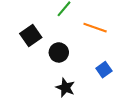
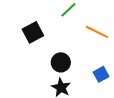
black circle: (59, 52) -> (61, 62), moved

